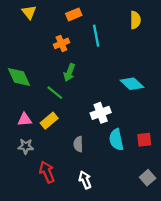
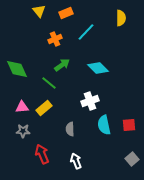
yellow triangle: (29, 12) -> (39, 11), moved
cyan line: (96, 36) -> (86, 32), turned 54
green arrow: (69, 73) -> (62, 65), turned -147
cyan diamond: (132, 84) -> (98, 68), moved

